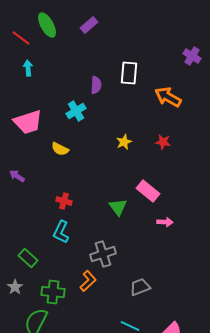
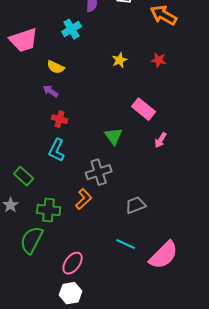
purple arrow: (17, 176) -> (51, 91), moved
green triangle: (118, 207) -> (114, 136), moved
pink arrow: (165, 222) -> (161, 140), turned 119

